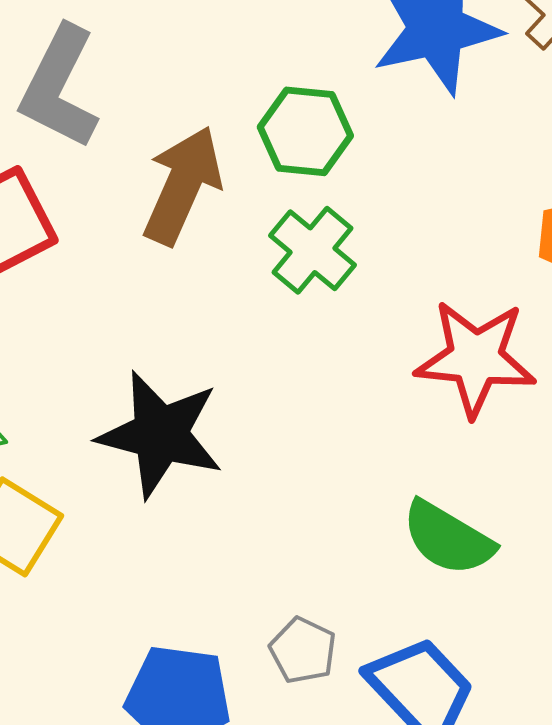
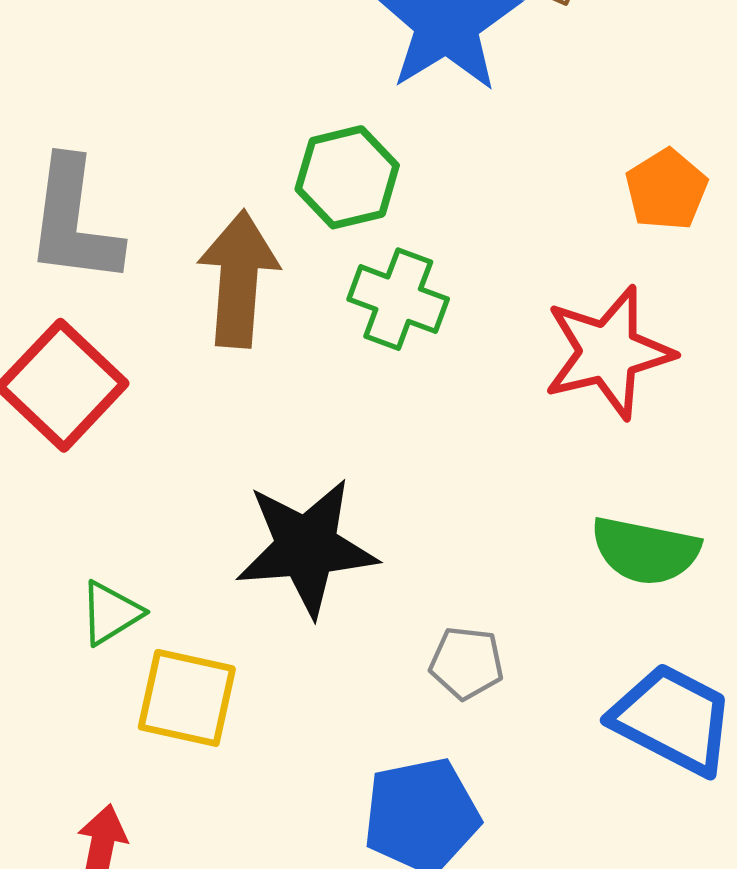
gray pentagon: (303, 650) -> (466, 663), moved

